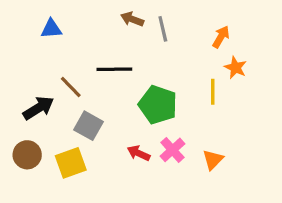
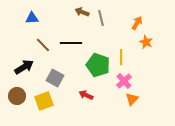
brown line: (71, 87) -> (43, 45), moved
yellow line: (213, 92) -> (121, 57), moved
pink cross: (172, 150) -> (124, 81), moved

